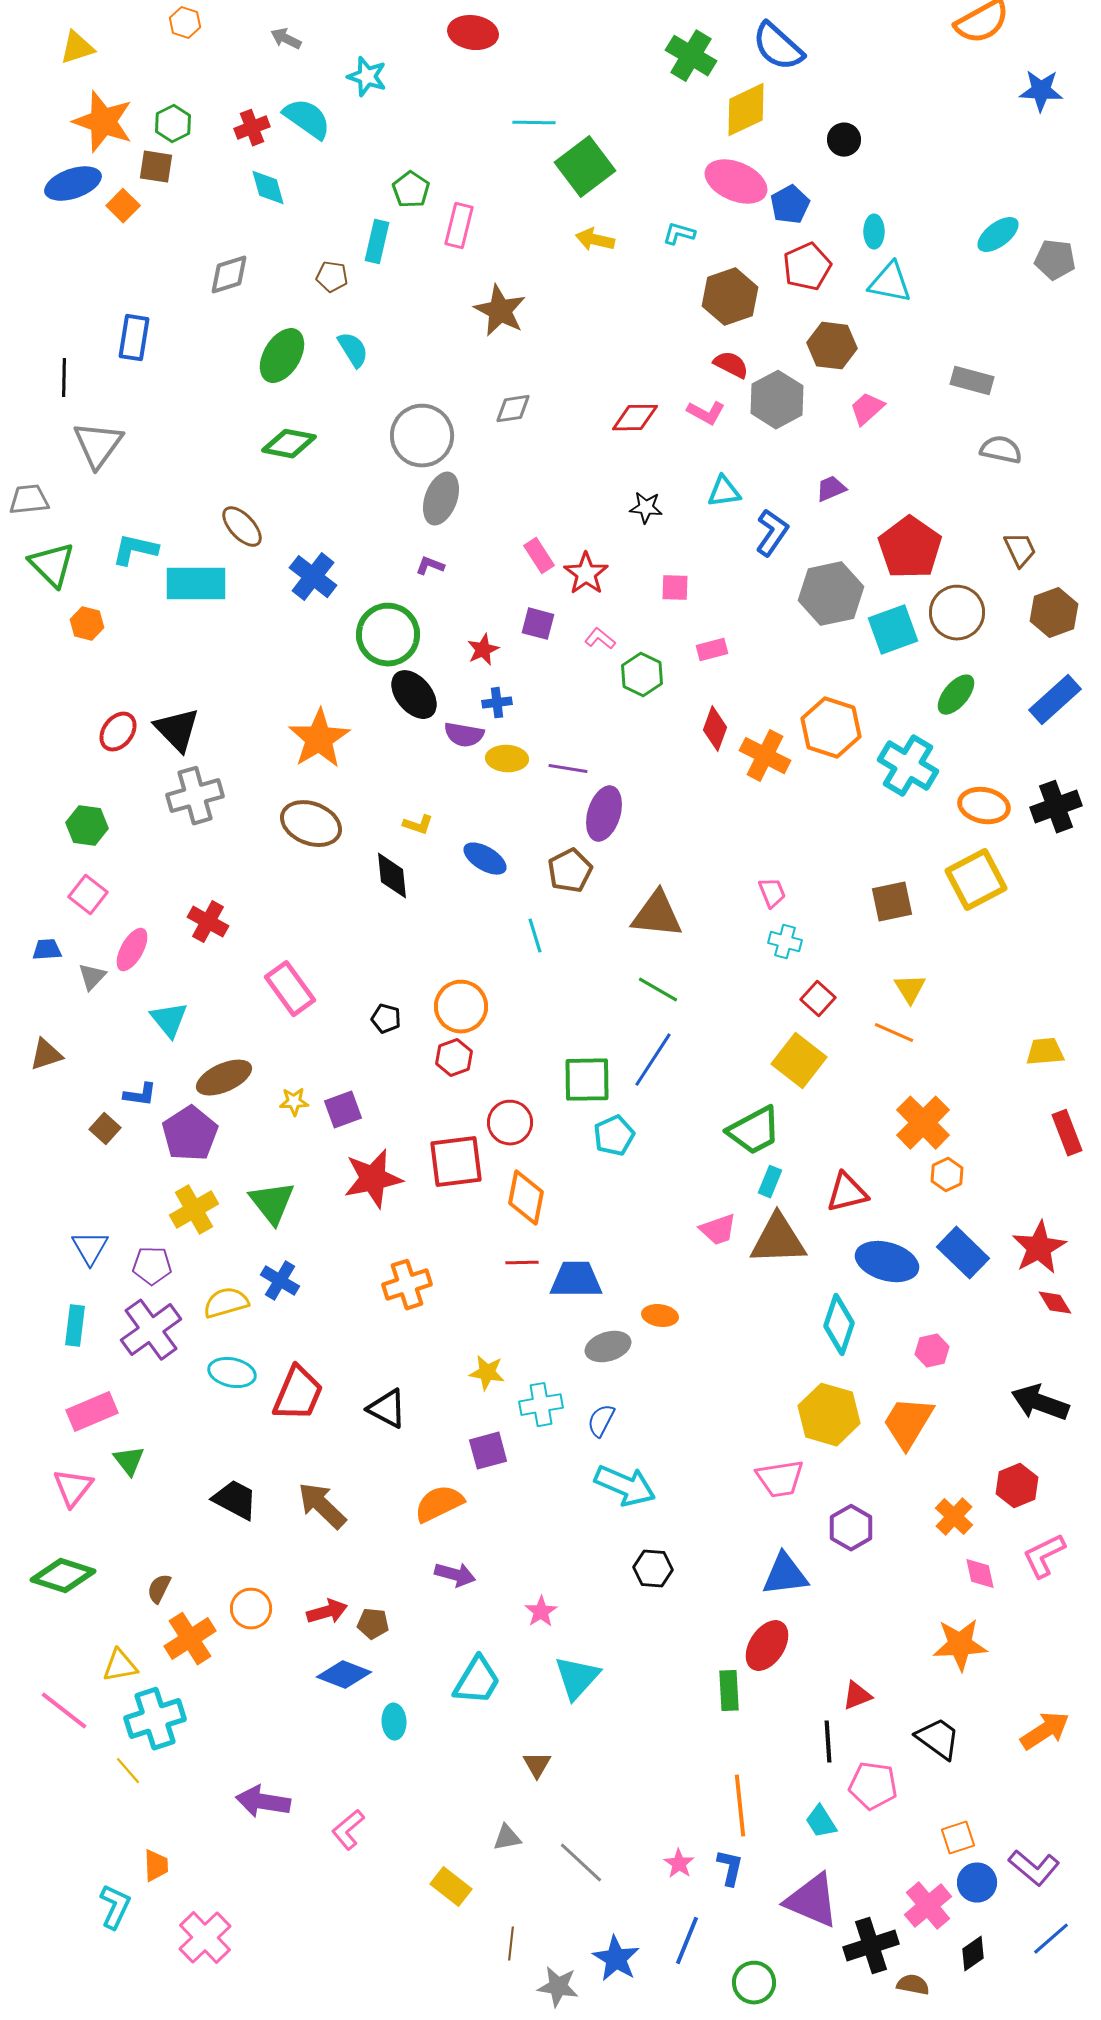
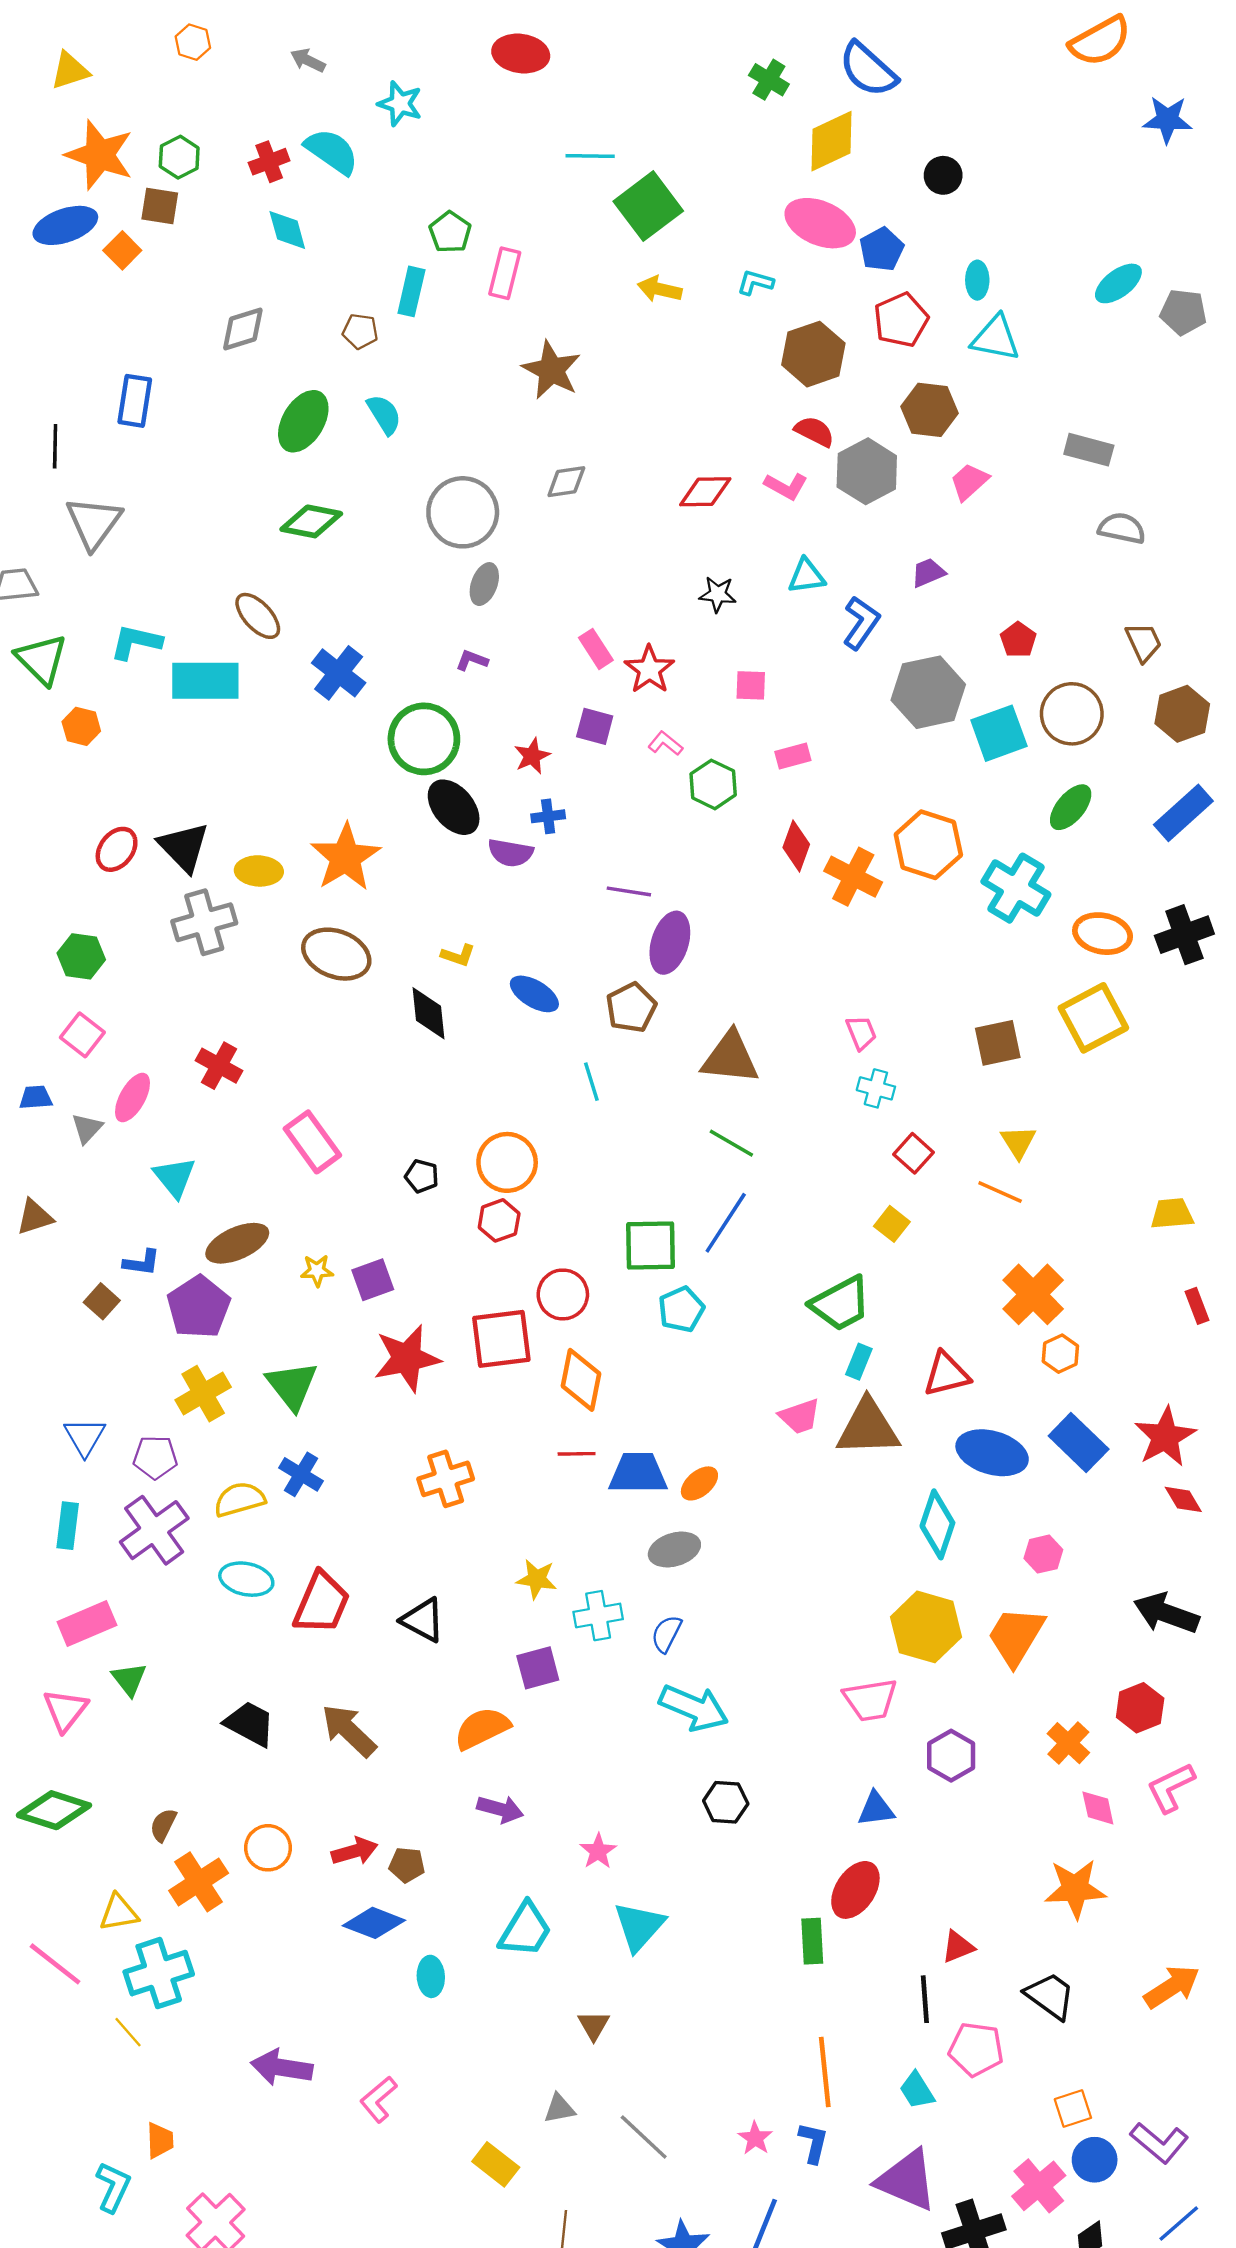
green cross: (691, 56) -> (769, 80), size x0.7
gray ellipse: (441, 499) -> (484, 584), size x0.7
red pentagon: (910, 548) -> (1018, 640), size x0.5
yellow ellipse: (507, 759) -> (259, 871), moved
yellow square: (799, 1061) -> (892, 1224), size x0.6
red rectangle: (1067, 1133) -> (1197, 1306), size x0.7
orange ellipse: (660, 1316) -> (699, 1483), moved, turned -48
blue triangle: (785, 1575) -> (876, 1809), size x0.7

